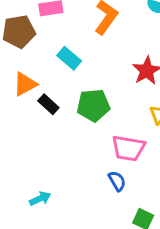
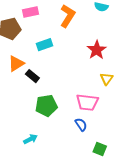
cyan rectangle: (69, 58) -> (44, 45), turned -56
green pentagon: (93, 105) -> (46, 106), moved

